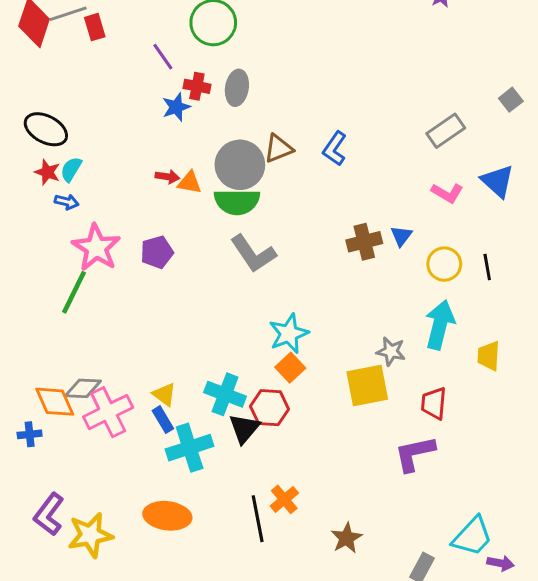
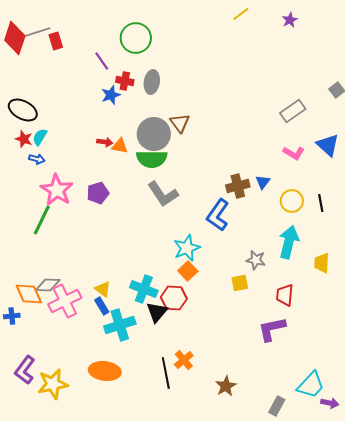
brown triangle: (278, 149) -> (180, 123), turned -45
blue L-shape: (335, 149) -> (218, 215), moved, size x1.4
yellow square: (367, 385) -> (240, 283), size x0.6

